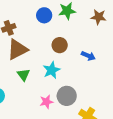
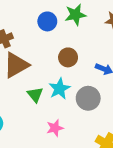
green triangle: (23, 75) -> (35, 95), moved
gray circle: (67, 96) -> (88, 98), moved

